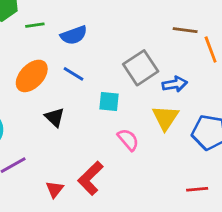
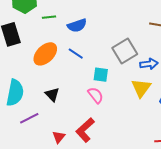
black triangle: (55, 117) -> (52, 94), moved
pink semicircle: (128, 140) -> (96, 95), moved

